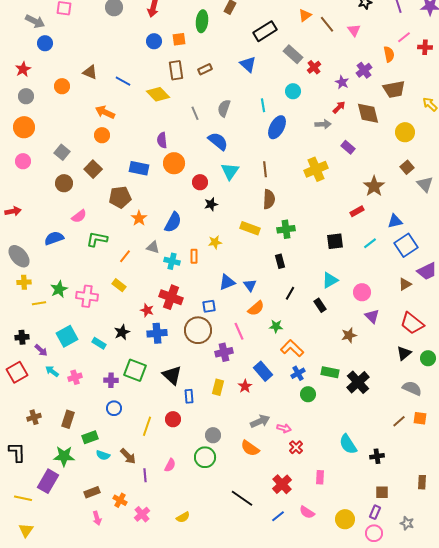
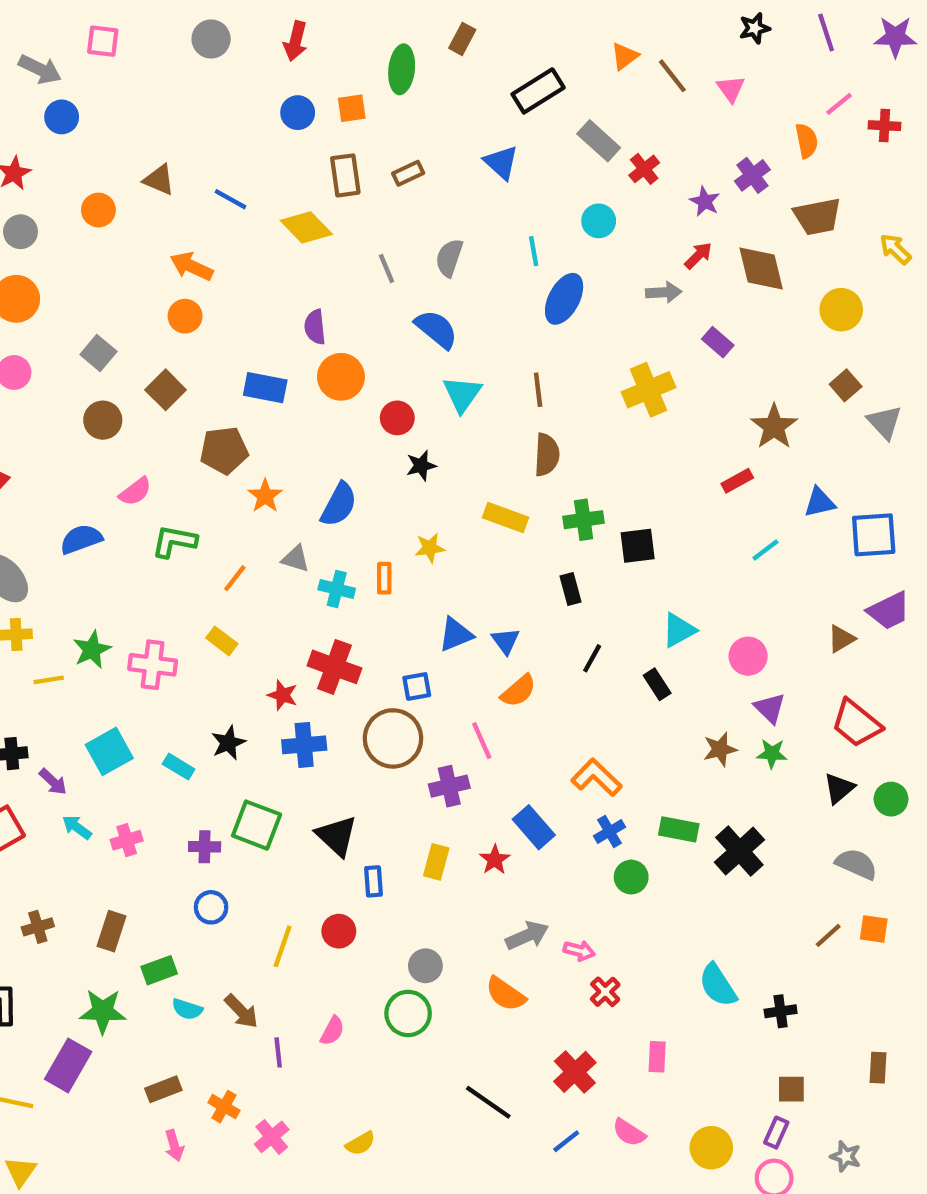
black square: (335, 241) -> (638, 546), moved
blue square: (406, 245) -> (874, 535), moved, turned 30
green star: (276, 326) -> (772, 754), moved

